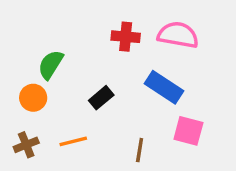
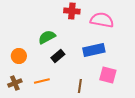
red cross: (126, 37) -> (72, 11), moved
green semicircle: (51, 65) -> (47, 37), moved, turned 30
blue rectangle: (164, 87) -> (94, 50), turned -45

